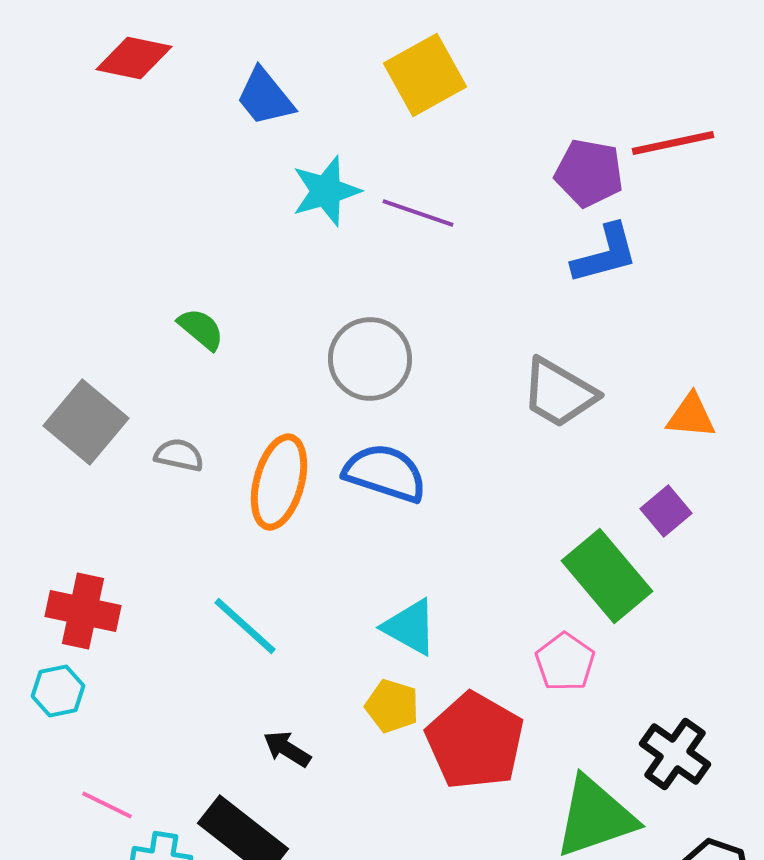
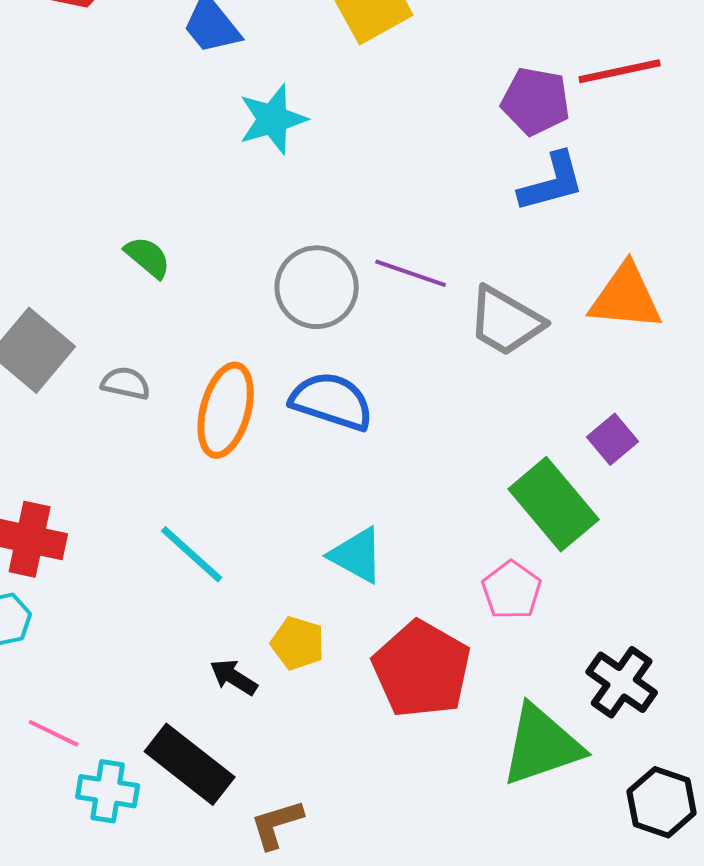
purple line: (418, 213) -> (411, 273), moved
orange triangle: (691, 416) -> (626, 297), moved, size x1.5
yellow pentagon: (392, 706) -> (298, 643), moved

